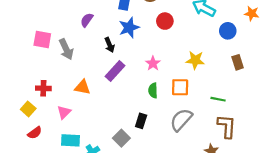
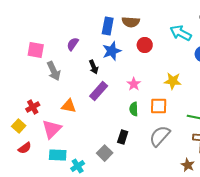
pink square: (42, 40) -> (36, 50), moved
red cross: (43, 88) -> (33, 107), turned -32
pink triangle: (64, 112) -> (52, 129), size x1.5

